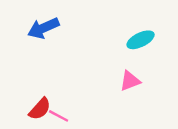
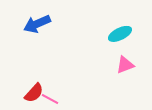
pink triangle: (130, 81) -> (125, 65), moved

